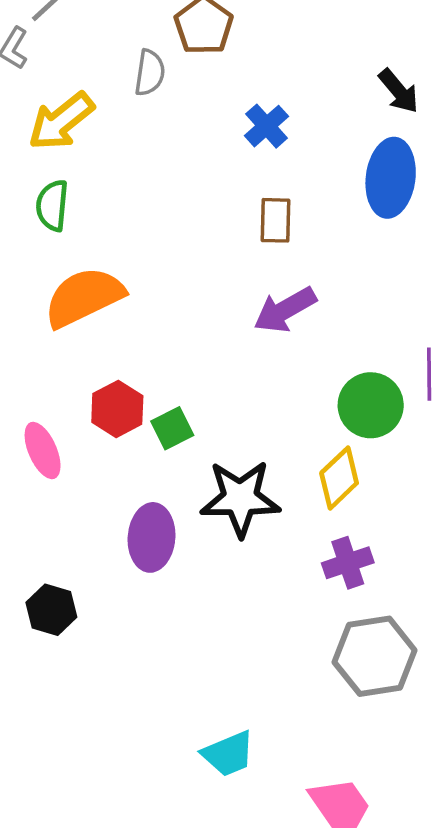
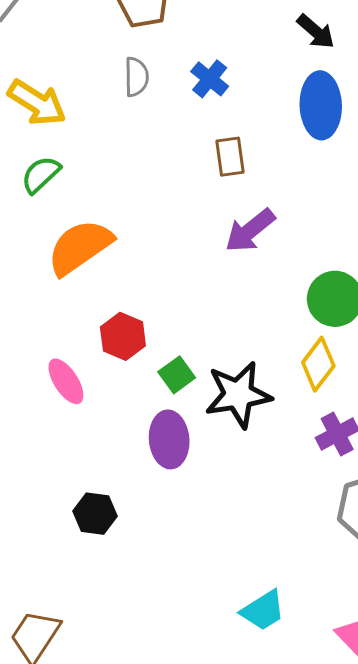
gray semicircle: (150, 73) -> (136, 77), moved
yellow arrow: (61, 121) -> (37, 103), turned -100
green semicircle: (52, 205) -> (41, 175), turned 51
green square: (172, 428) -> (177, 375), moved

